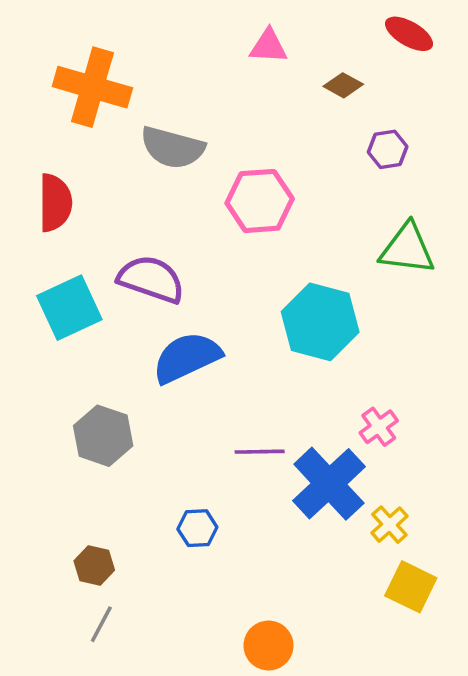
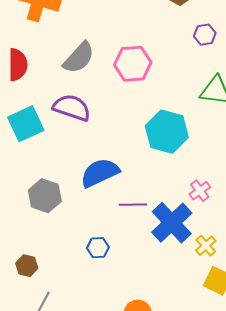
gray semicircle: (172, 148) -> (79, 58), moved, turned -63
blue semicircle: (187, 357) -> (100, 173), moved
brown hexagon: (94, 565) -> (27, 266), moved

